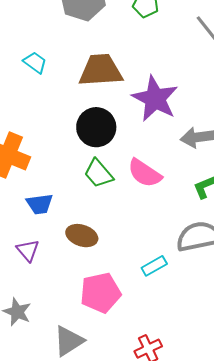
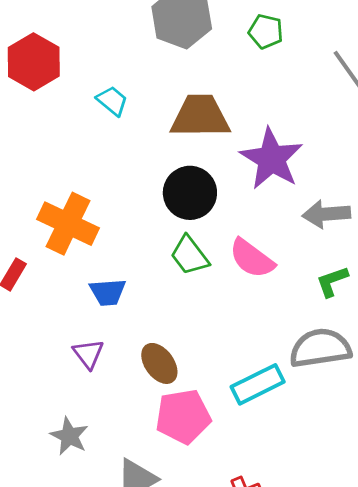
brown ellipse: (82, 236) -> (159, 363), moved, turned 32
cyan rectangle: (154, 266) -> (258, 384), size x1.5

